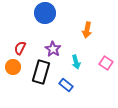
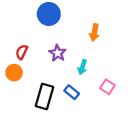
cyan arrow: (76, 62) -> (82, 67), turned 32
pink square: (106, 63) -> (107, 87), moved
black rectangle: (41, 72) -> (44, 97), moved

